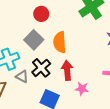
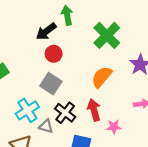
orange semicircle: (60, 42) -> (102, 77), moved, turned 55

